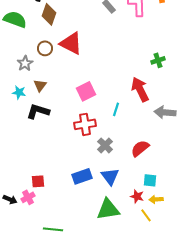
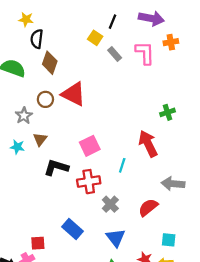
black L-shape: (38, 111) -> (56, 167), moved
gray arrow: (165, 112) -> (173, 184), moved
blue rectangle: (82, 176) -> (72, 229), moved, turned 60
cyan square: (150, 180) -> (169, 240), moved

